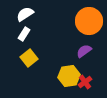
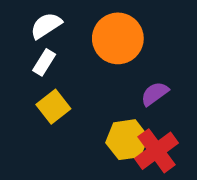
orange circle: (89, 21) -> (118, 38), moved
red cross: (85, 82) -> (157, 151), size x1.6

